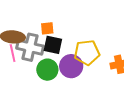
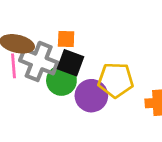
green circle: (47, 70) -> (61, 80), moved

